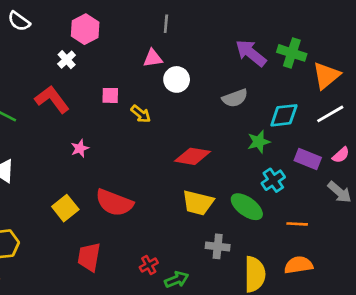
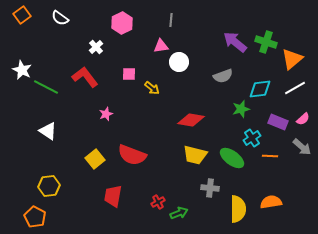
pink hexagon: (85, 29) -> (122, 23), moved
orange line: (297, 224) -> (270, 156), moved

